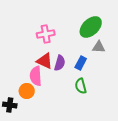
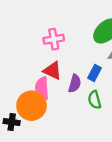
purple semicircle: (60, 63) -> (75, 83), moved
orange circle: (27, 91) -> (32, 106), size x1.6

